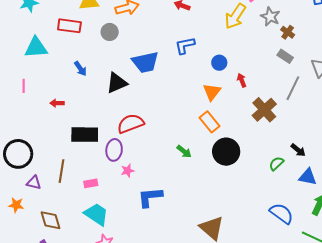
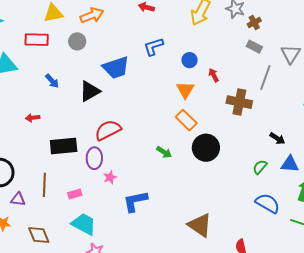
brown cross: (288, 32) -> (254, 22), turned 32
brown cross: (264, 110) -> (239, 102), turned -30
green semicircle: (276, 164) -> (260, 167), moved

